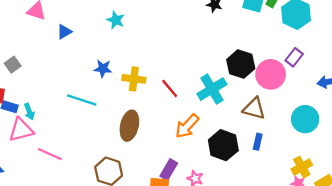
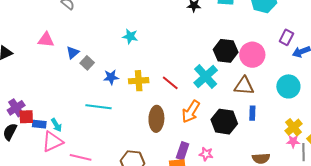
cyan star: (116, 20) -> (130, 36), moved
purple rectangle: (294, 57) -> (286, 37), moved
gray square: (13, 65) -> (87, 63), moved
brown ellipse: (129, 126) -> (156, 119), moved

